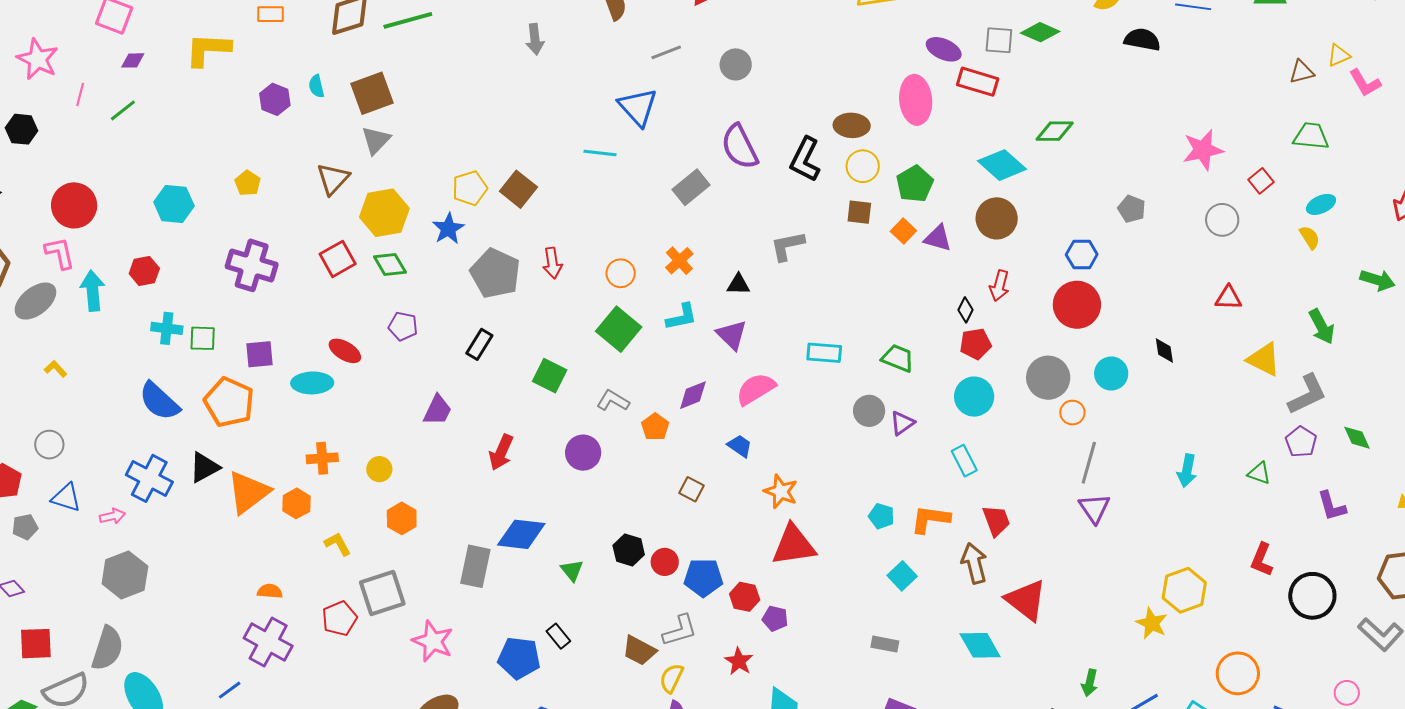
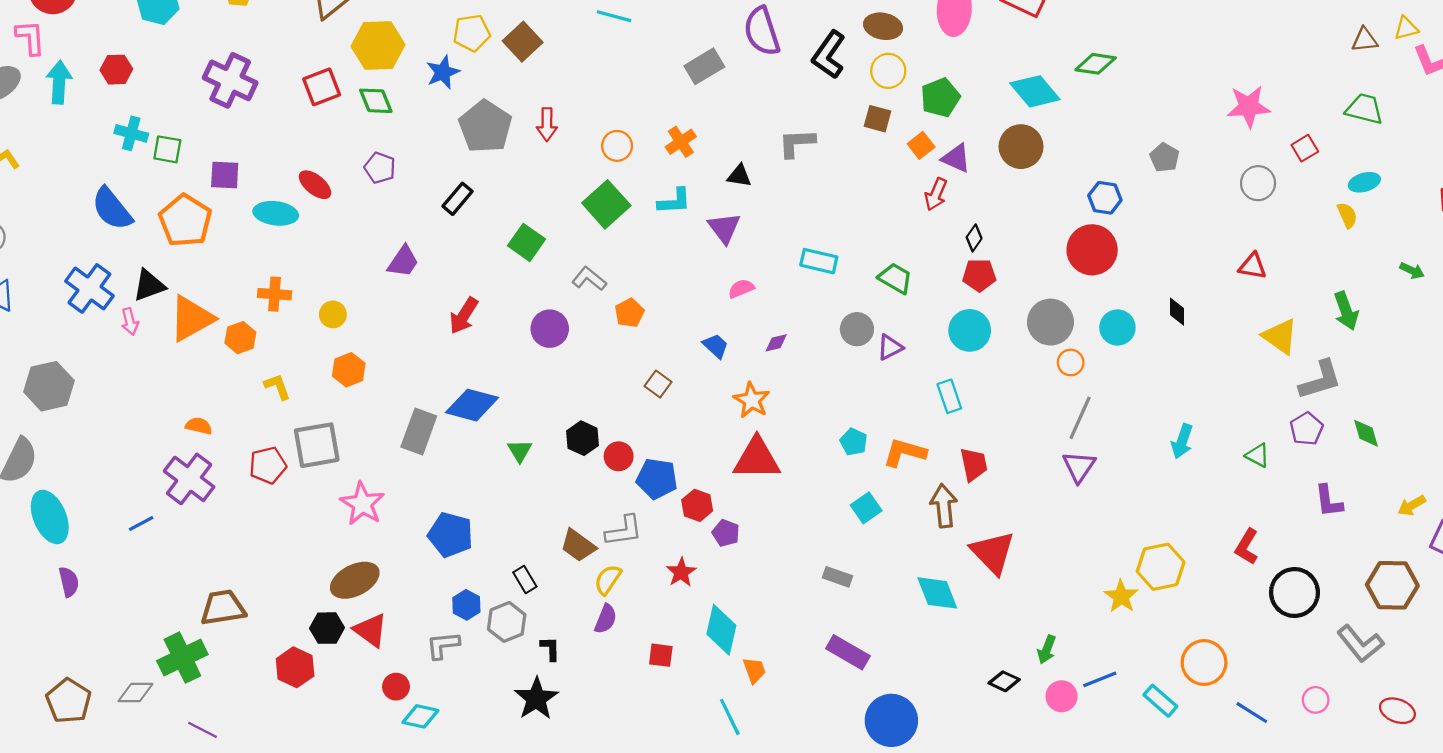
green arrow: (1378, 280) -> (1412, 271), size x0.7
red arrow: (999, 286) -> (936, 194), moved
pink semicircle: (756, 389) -> (741, 289), size x0.6
purple diamond: (693, 395) -> (776, 343), moved, size x0.7
pink arrow: (112, 516) -> (130, 322), moved, turned 80
black rectangle: (558, 636) -> (525, 579), moved

